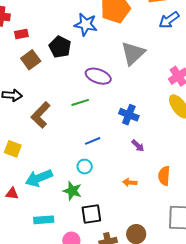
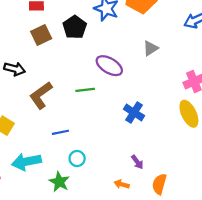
gray triangle: (133, 53) -> (151, 48), size x0.6
blue line: (93, 141) -> (60, 132), moved
purple arrow: (138, 146) -> (137, 162), moved

